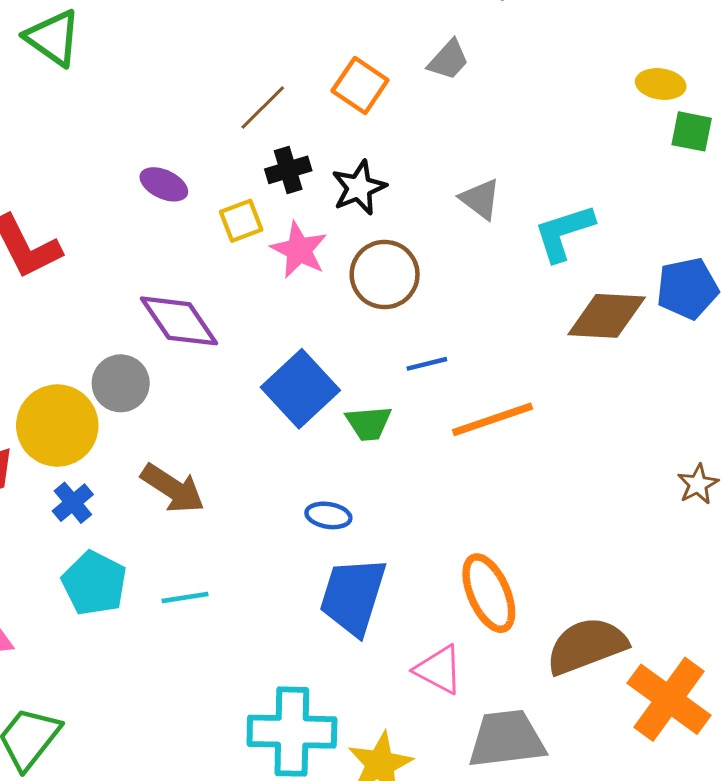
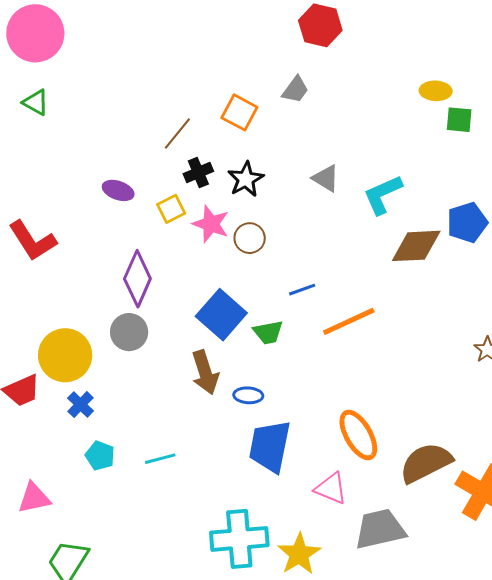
green triangle: (53, 38) -> (36, 102), size x0.7
brown circle: (385, 275) -> (250, 238), moved, size x0.7
purple diamond: (179, 321) -> (137, 279), turned 64
gray circle: (121, 383) -> (129, 332), moved
brown arrow: (173, 488) -> (205, 372), moved, turned 45
cyan pentagon: (94, 583) -> (100, 456), size x0.7

